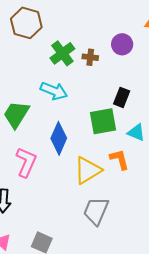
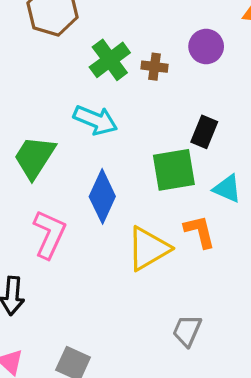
gray trapezoid: (96, 211) -> (187, 331), moved, size x0.7

